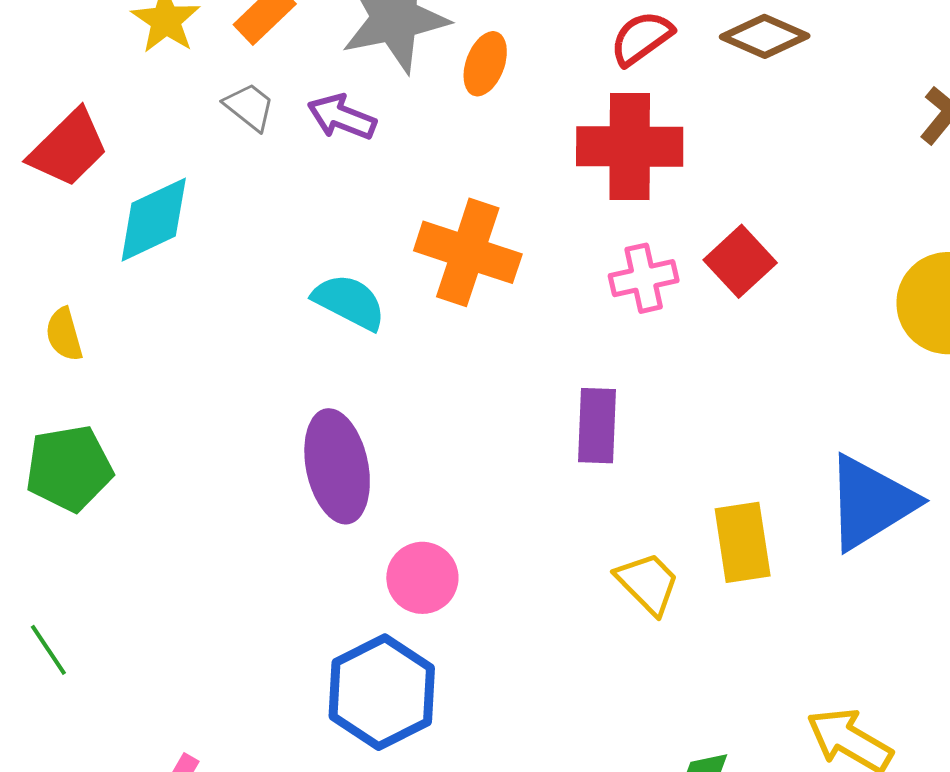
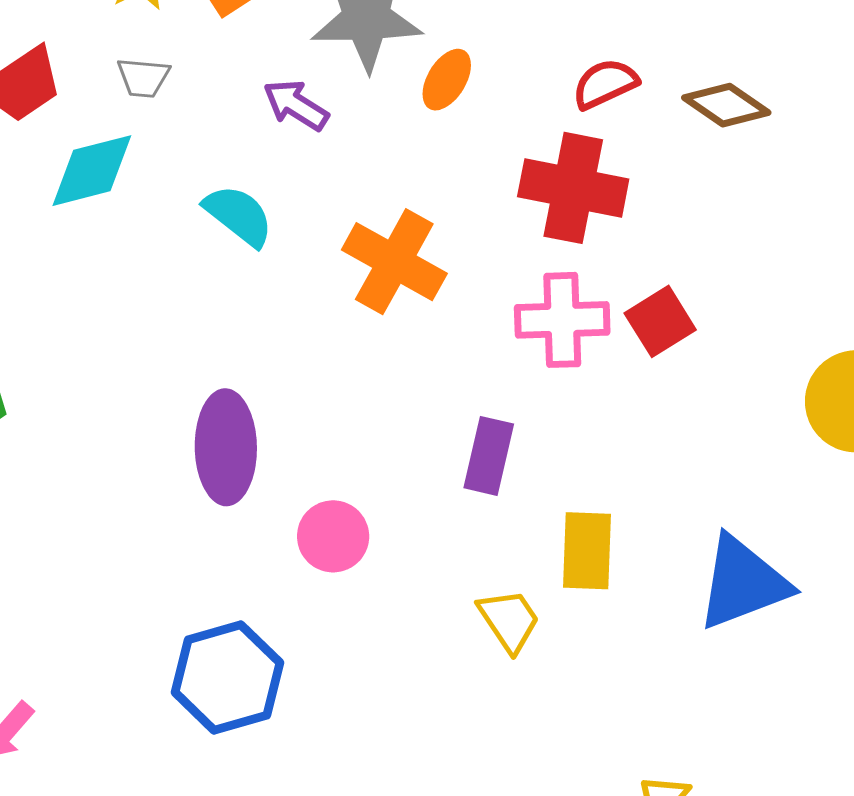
gray trapezoid: (249, 107) -> (143, 78), moved, turned 136
pink cross: (644, 278) -> (562, 320), size x1.4
cyan semicircle: (349, 302) -> (239, 215), moved
yellow rectangle: (743, 542) -> (587, 551), moved
pink circle: (422, 578) -> (333, 536), moved

